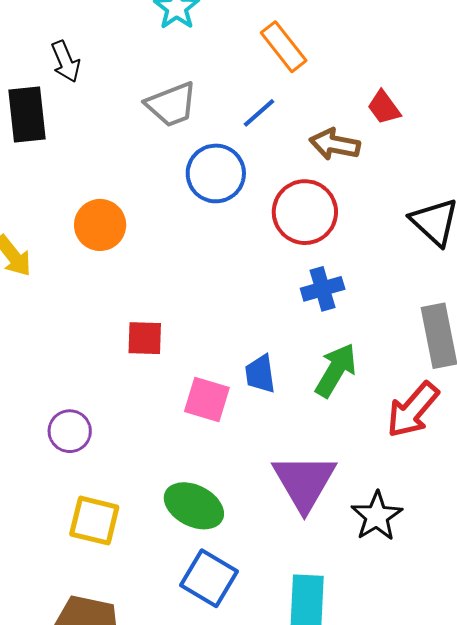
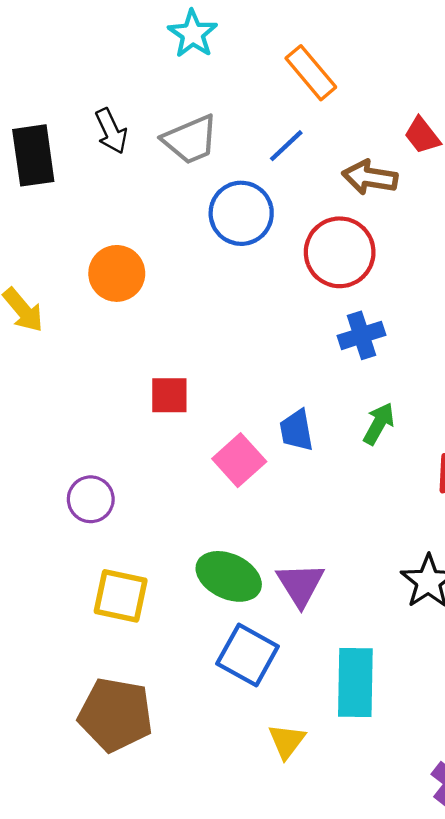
black arrow: (66, 62) -> (111, 131), moved
green arrow: (336, 370) -> (379, 424), size x0.7
pink square: (207, 400) -> (239, 460), turned 33
purple triangle: (304, 482) -> (300, 585), moved, size x0.7

